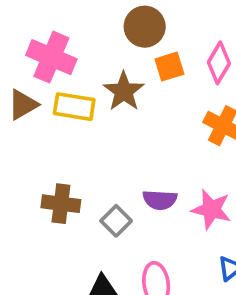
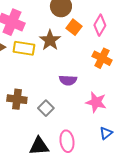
orange square: (169, 67) -> (74, 27), turned -35
purple semicircle: (160, 200) -> (68, 80), moved

